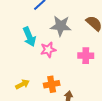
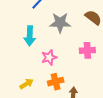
cyan arrow: (29, 37) -> (30, 36), turned 30
pink star: (48, 50) -> (49, 57), moved

